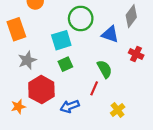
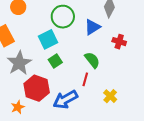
blue triangle: (110, 34) -> (92, 27), turned -42
gray star: (27, 60) -> (19, 63), size x1.4
blue arrow: (70, 106) -> (65, 100), size x1.4

